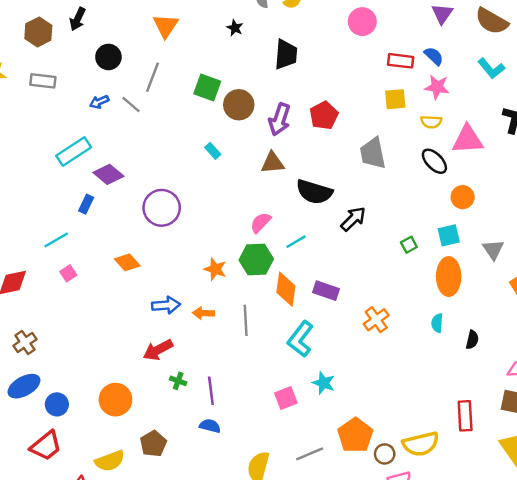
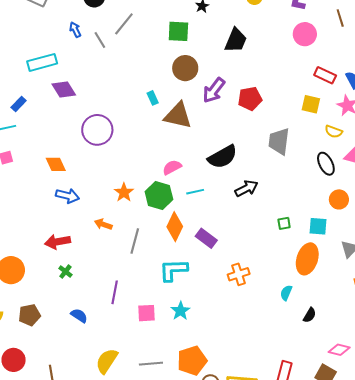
green square: (207, 88) -> (178, 31), moved, turned -35
blue arrow: (99, 102) -> (75, 30), turned 70
brown triangle: (273, 163) -> (178, 116), moved, size x1.4
black semicircle: (314, 192) -> (223, 157), turned -64
blue rectangle: (86, 204) -> (19, 104), moved
blue arrow: (166, 305) -> (68, 196), moved
cyan L-shape: (300, 339) -> (173, 270), turned 32
purple line: (211, 391) -> (115, 292), moved

